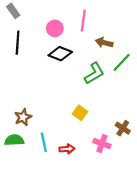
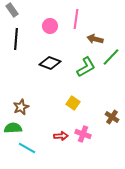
black diamond: (60, 54) -> (50, 63), moved
cyan line: (44, 142) -> (27, 148), moved, turned -48
pink cross: (102, 143) -> (83, 134), moved

